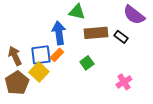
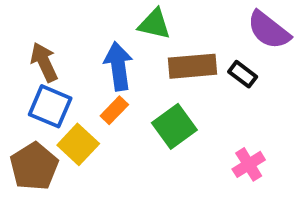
blue square: (41, 55) -> (50, 106), moved, turned 30
brown arrow: (15, 56) -> (44, 62), moved
green square: (87, 63) -> (174, 126), size x1.5

